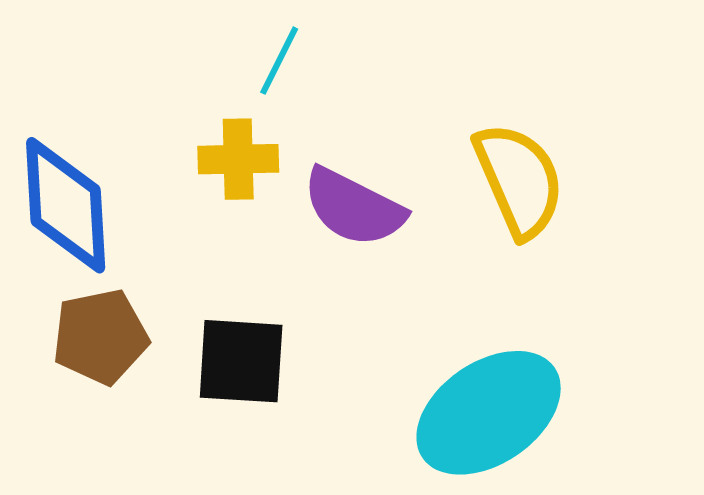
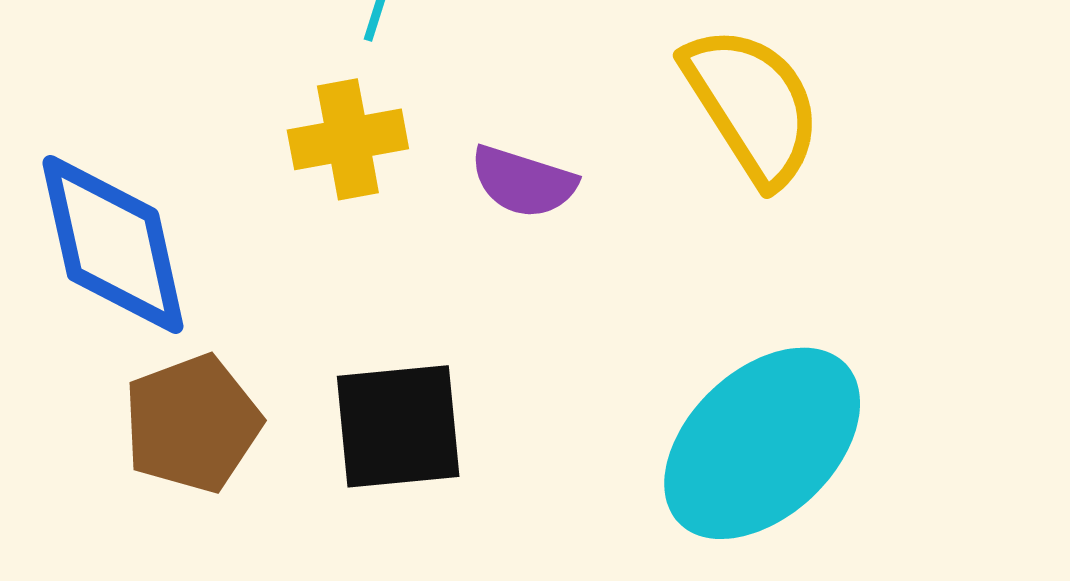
purple semicircle: (354, 207) -> (523, 182), size x0.7

